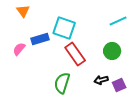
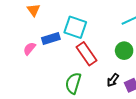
black arrow: (101, 80) -> (113, 80), turned -40

